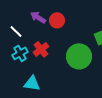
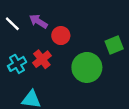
red circle: (57, 20) -> (61, 36), moved
white line: (16, 31) -> (12, 24), moved

